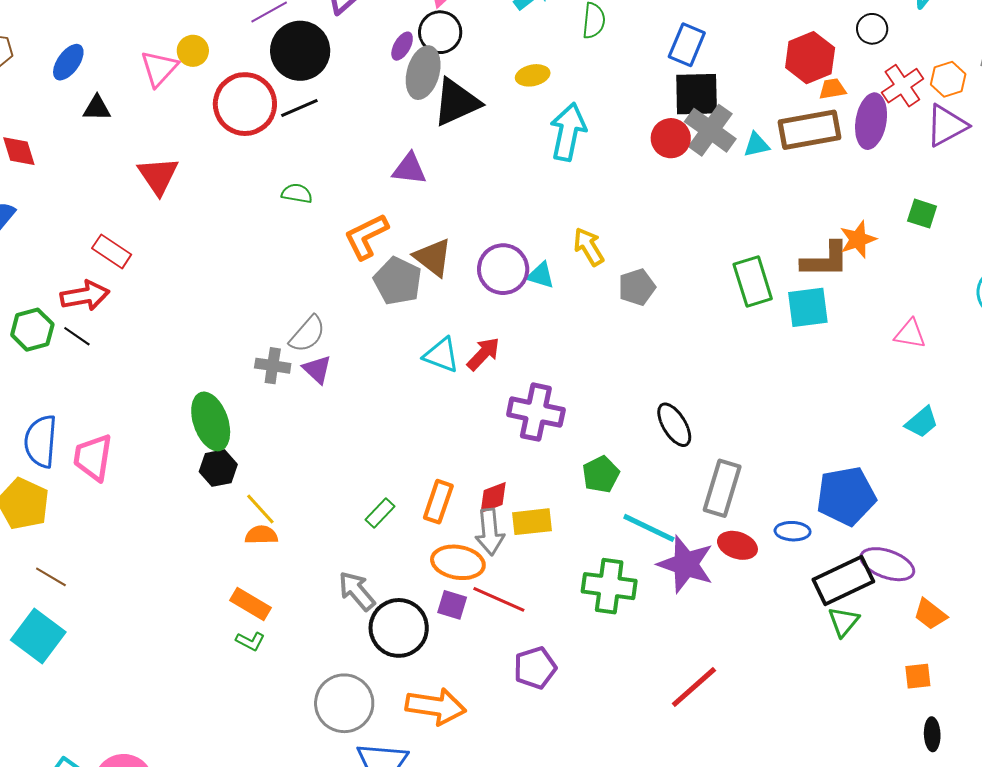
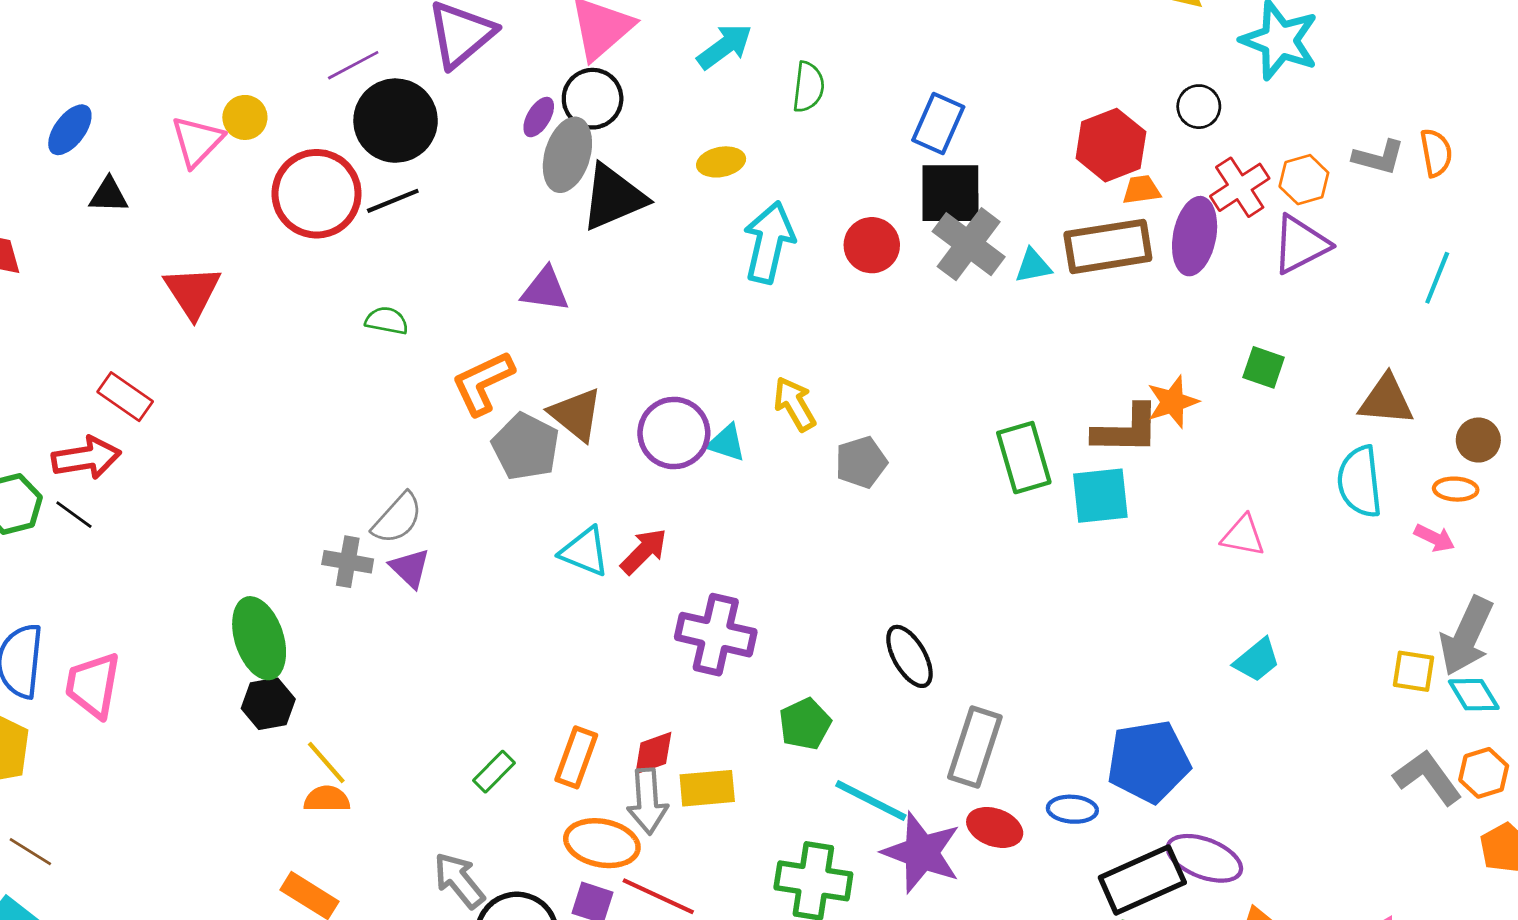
red circle: (671, 138) -> (872, 245), moved

